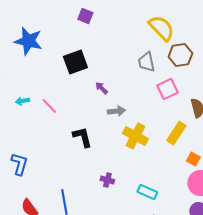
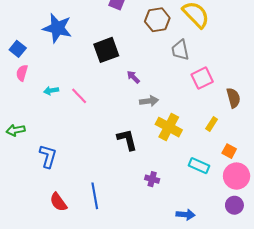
brown hexagon: (180, 55) -> (157, 20), moved
yellow rectangle: (176, 133) -> (212, 124), size x0.6
black L-shape: (82, 137) -> (127, 140), moved
purple cross: (107, 180) -> (152, 179), moved
cyan rectangle: (147, 192) -> (199, 166), moved

